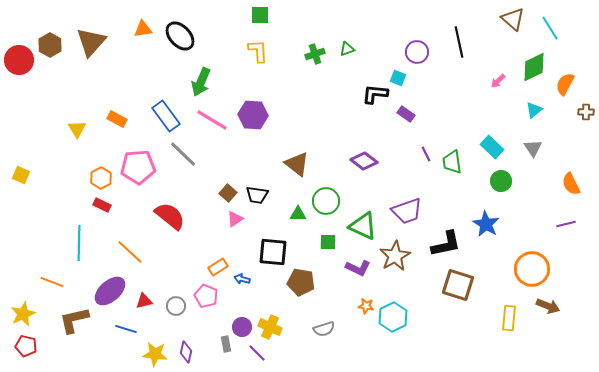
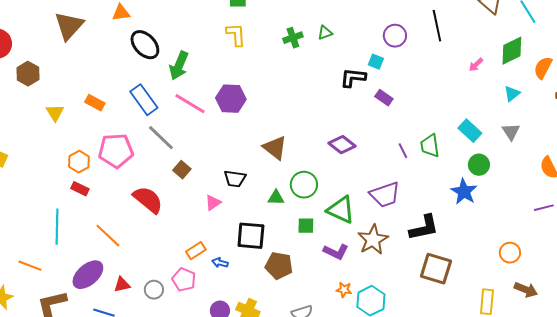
black ellipse: (180, 36) -> (145, 45), moved
brown hexagon: (50, 45) -> (28, 74), moved
purple line: (426, 154) -> (403, 151), moved
brown square: (228, 193) -> (182, 170), moved
blue star: (486, 224) -> (464, 192), moved
orange circle: (532, 269) -> (510, 253), size x0.6

